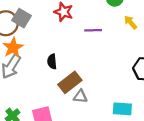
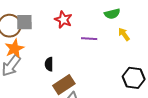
gray square: (22, 18) -> (24, 22), turned -36

